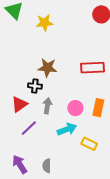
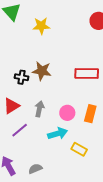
black cross: (35, 86) -> (21, 77), moved
gray semicircle: (47, 166) -> (35, 169), turned 64

